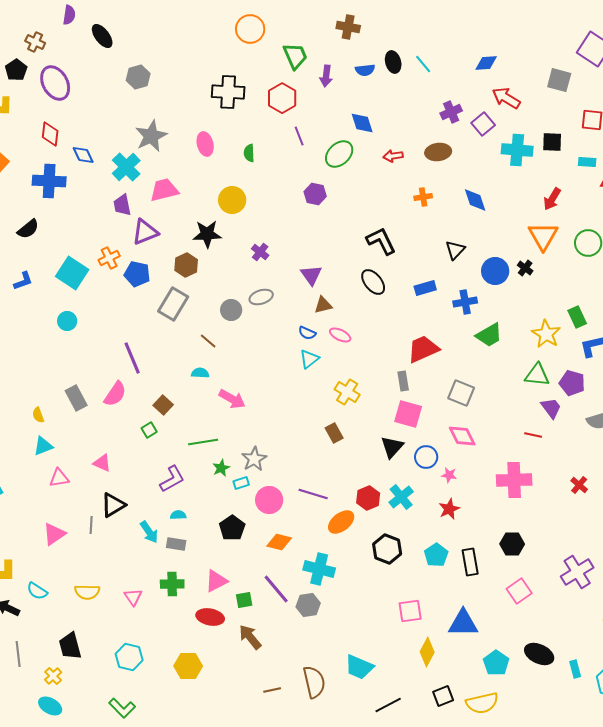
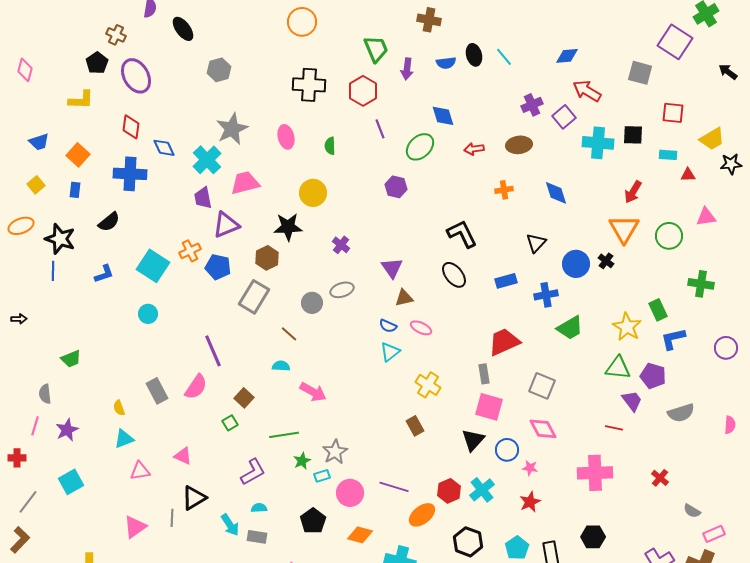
orange circle: (250, 29) -> (302, 22), moved

